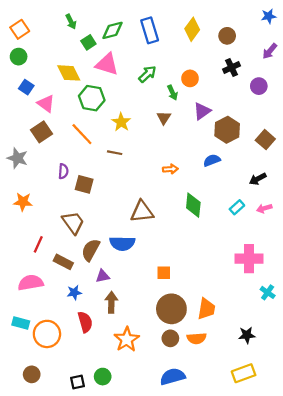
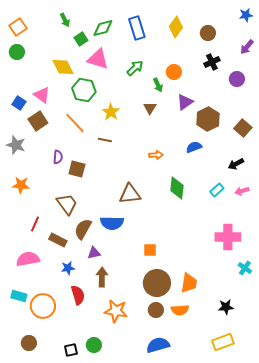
blue square: (26, 87) -> (19, 103), moved
orange star: (127, 339) -> (116, 311), turned -30

